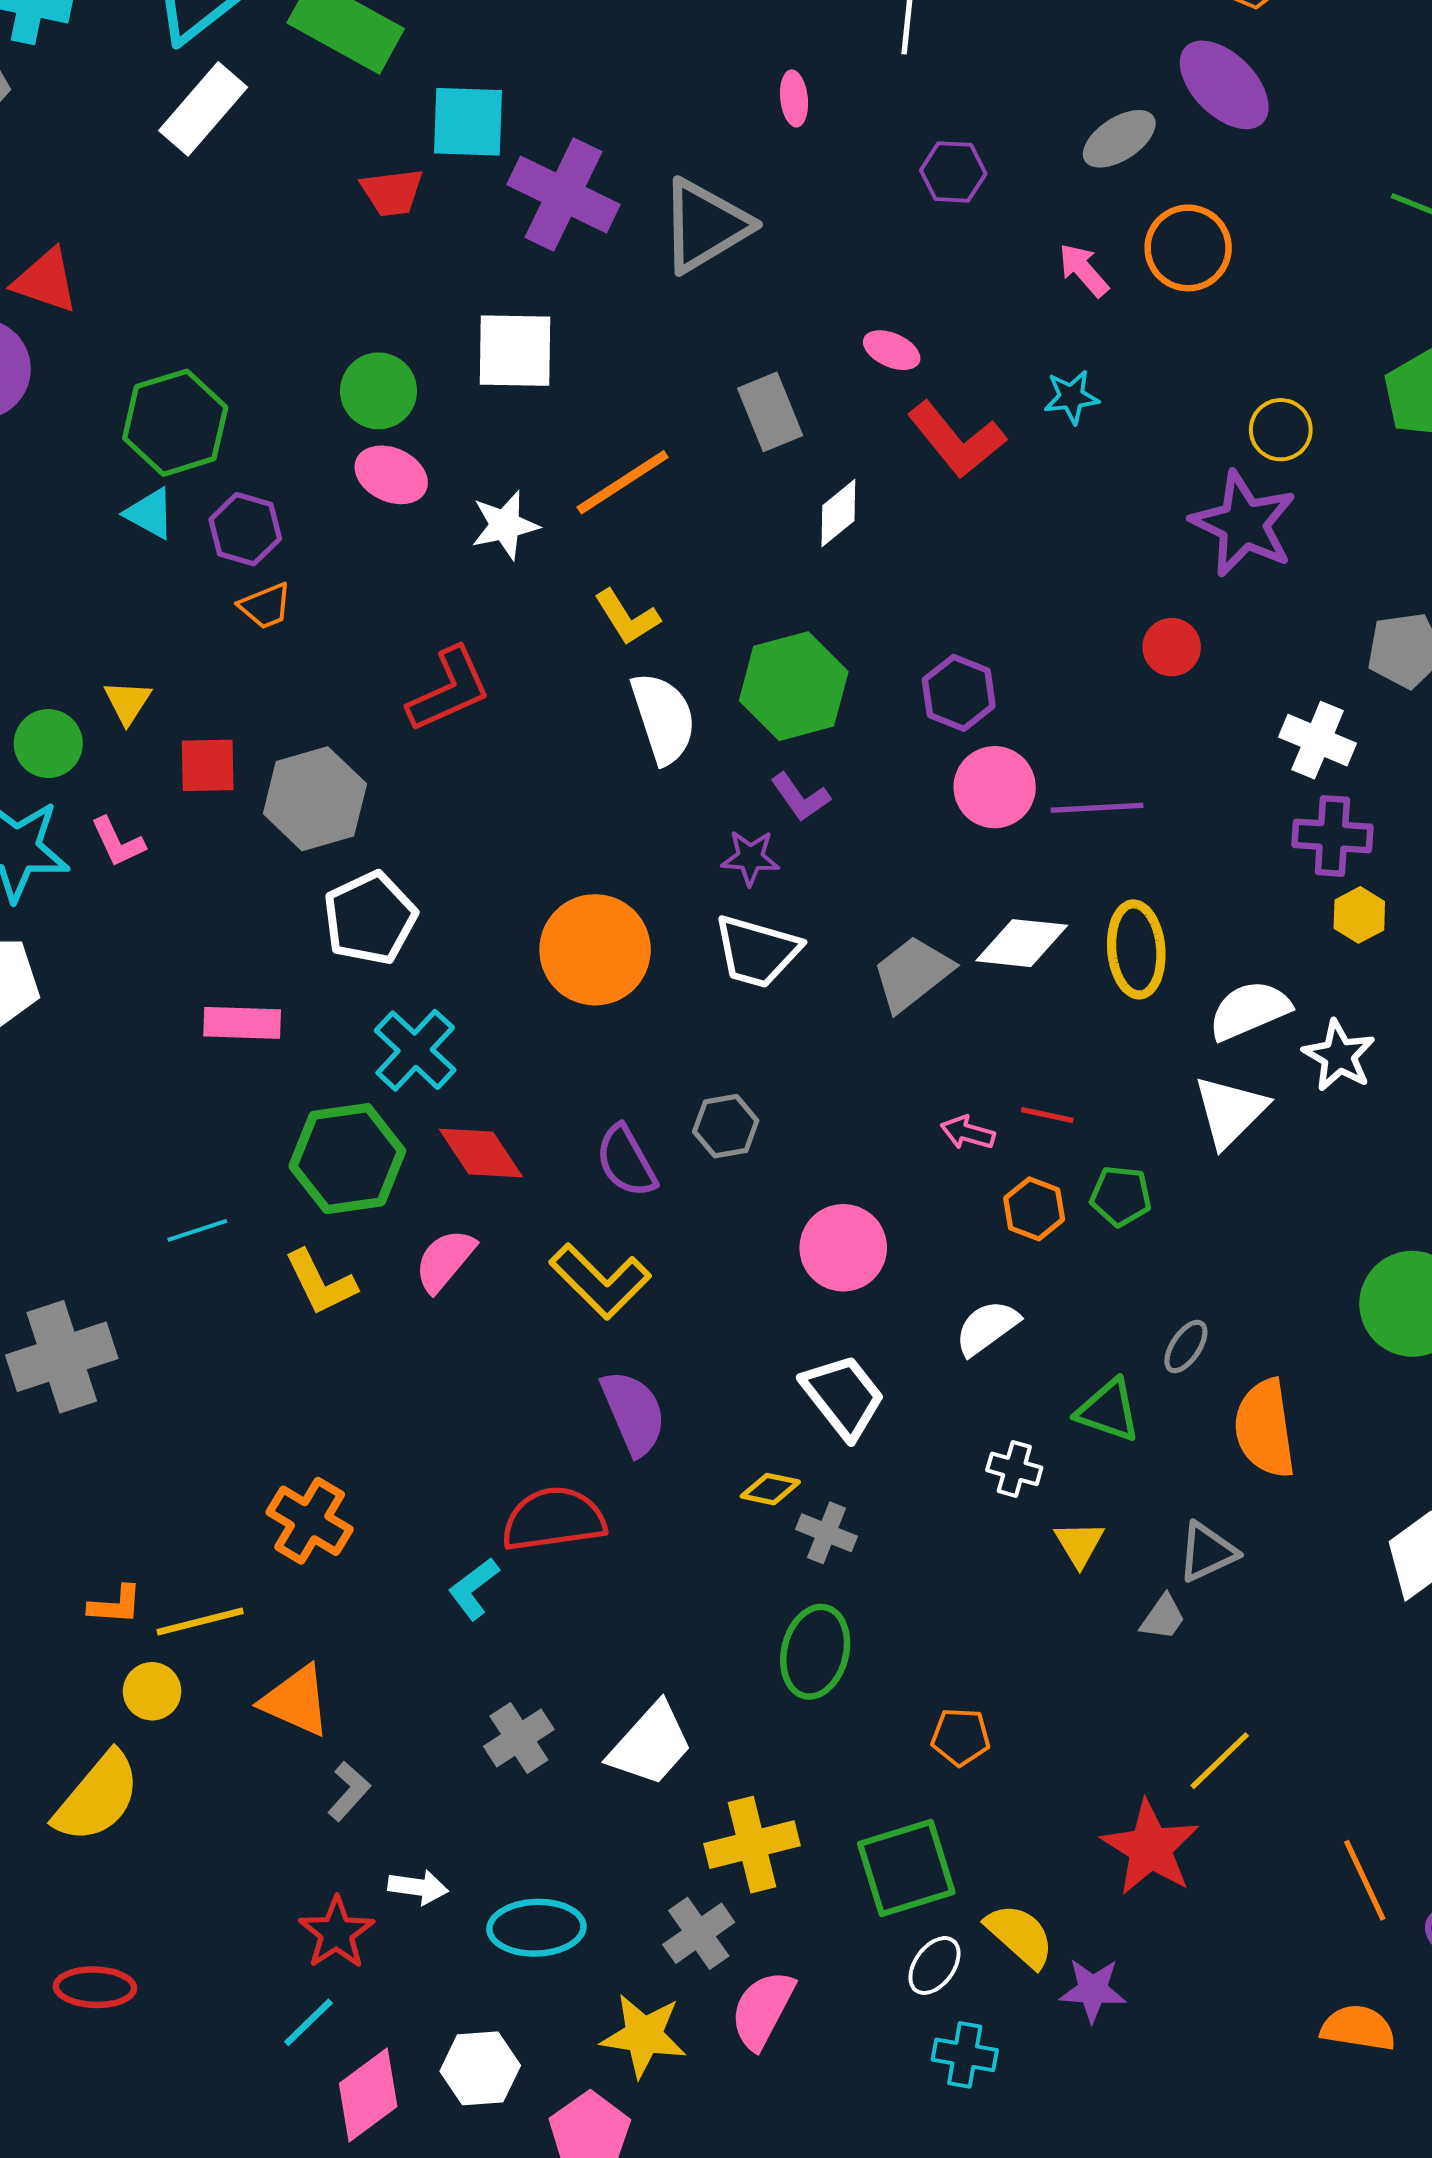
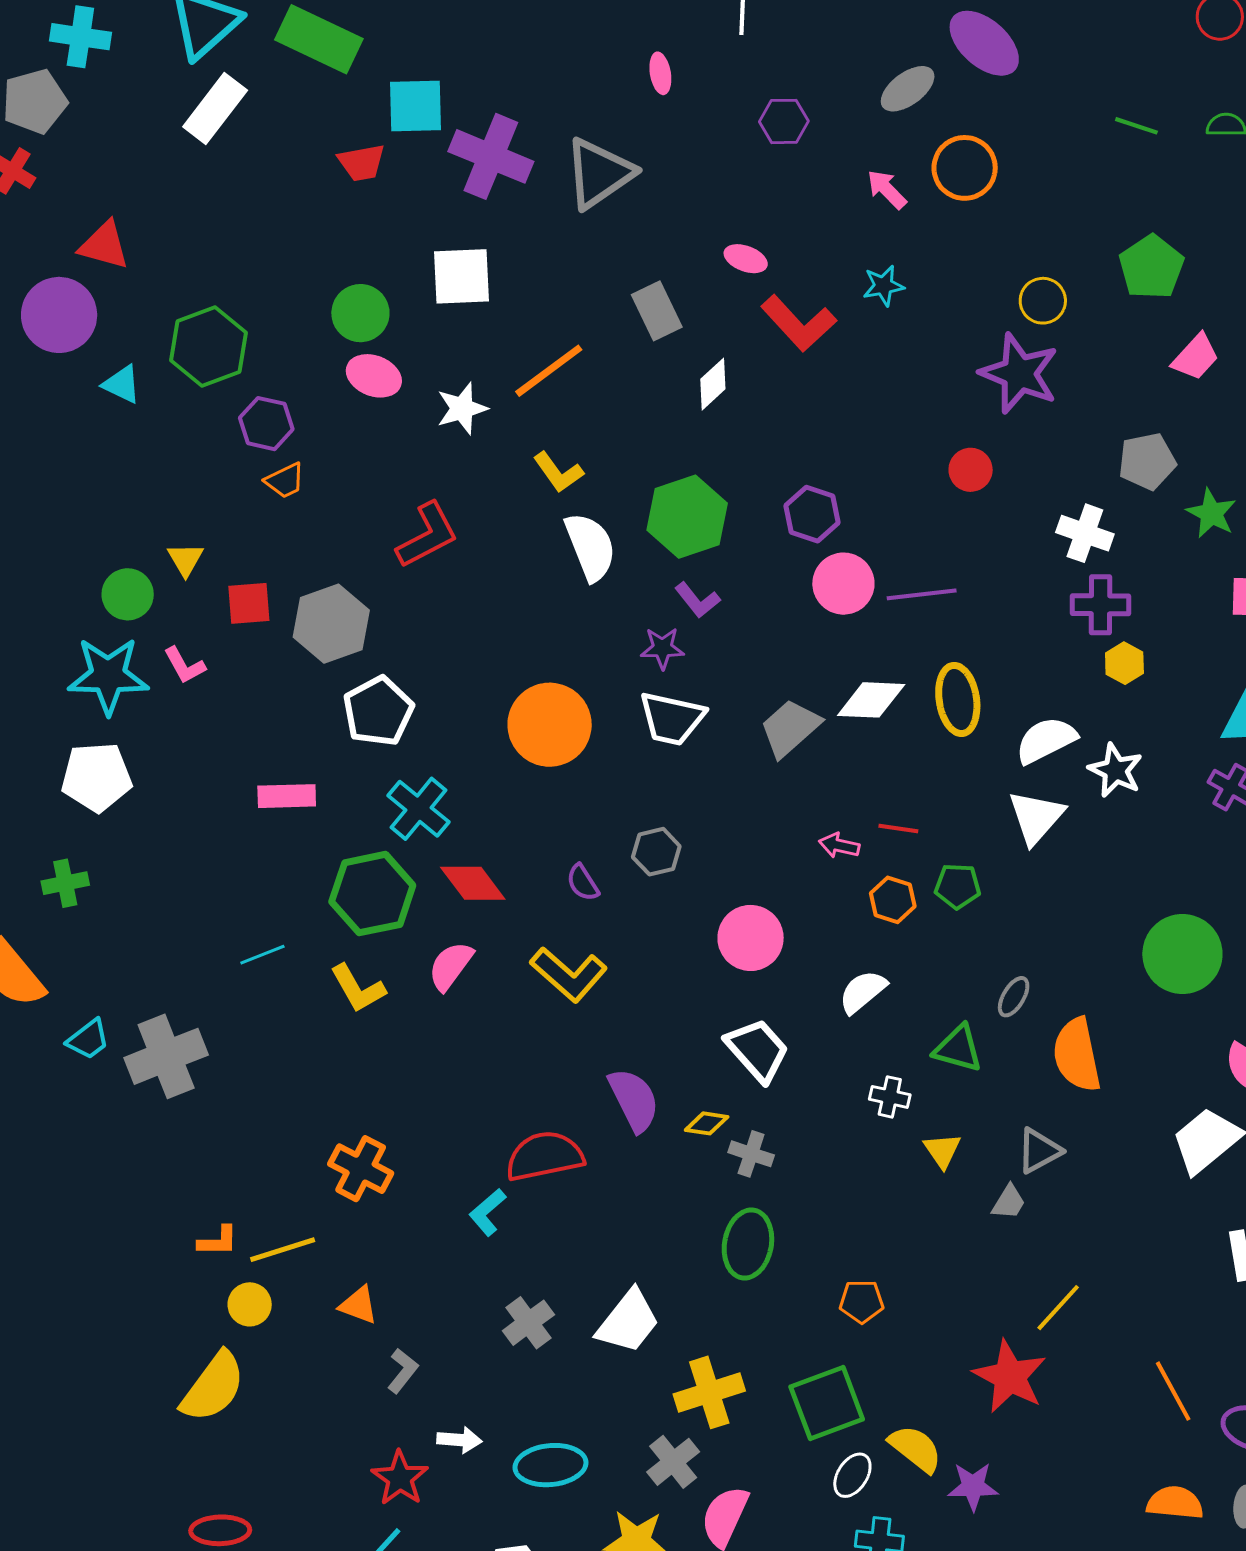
cyan triangle: (150, 513) -> (122, 384), moved
purple semicircle: (626, 1161) -> (583, 883), size x0.7
purple semicircle: (634, 1413) -> (634, 1100), moved
orange triangle: (296, 1701) -> (359, 1305), size x0.7

